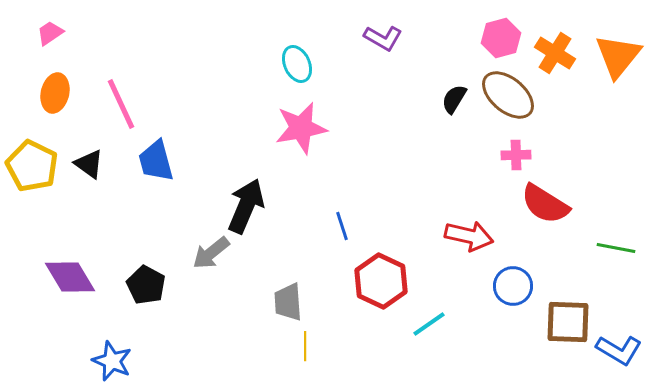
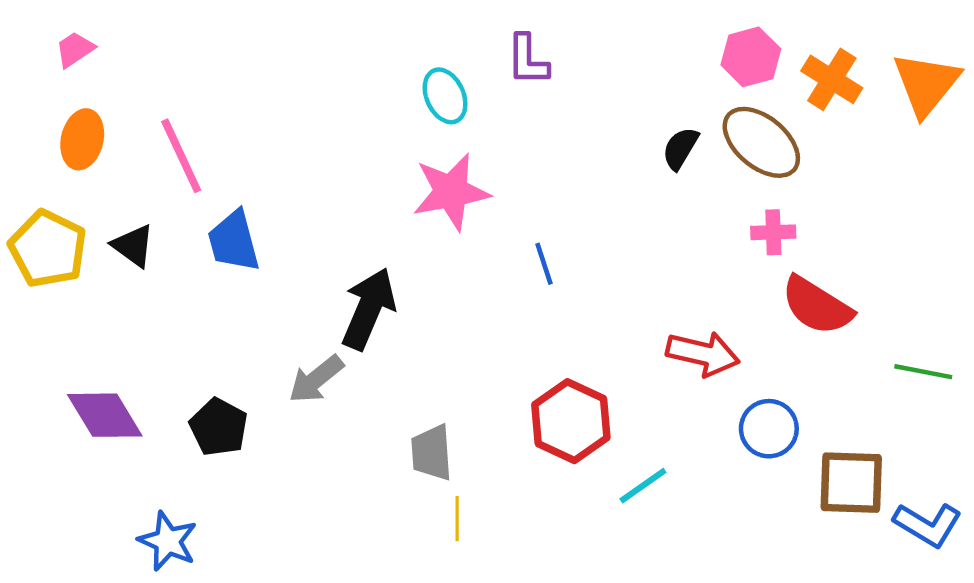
purple L-shape: (383, 38) -> (527, 60), moved, turned 60
blue line: (342, 226) -> (544, 264), moved

